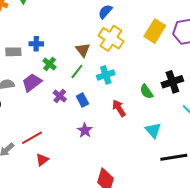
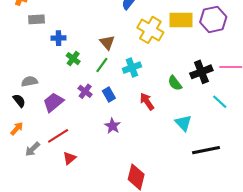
yellow rectangle: (155, 31) -> (181, 20), turned 60
yellow cross: (111, 38) -> (150, 30), moved
gray rectangle: (13, 52) -> (37, 19), moved
purple trapezoid: (32, 83) -> (53, 102), moved

